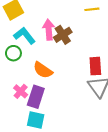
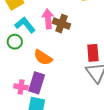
brown cross: (63, 35) -> (61, 24), turned -36
pink cross: (21, 91) -> (21, 87), moved, turned -32

